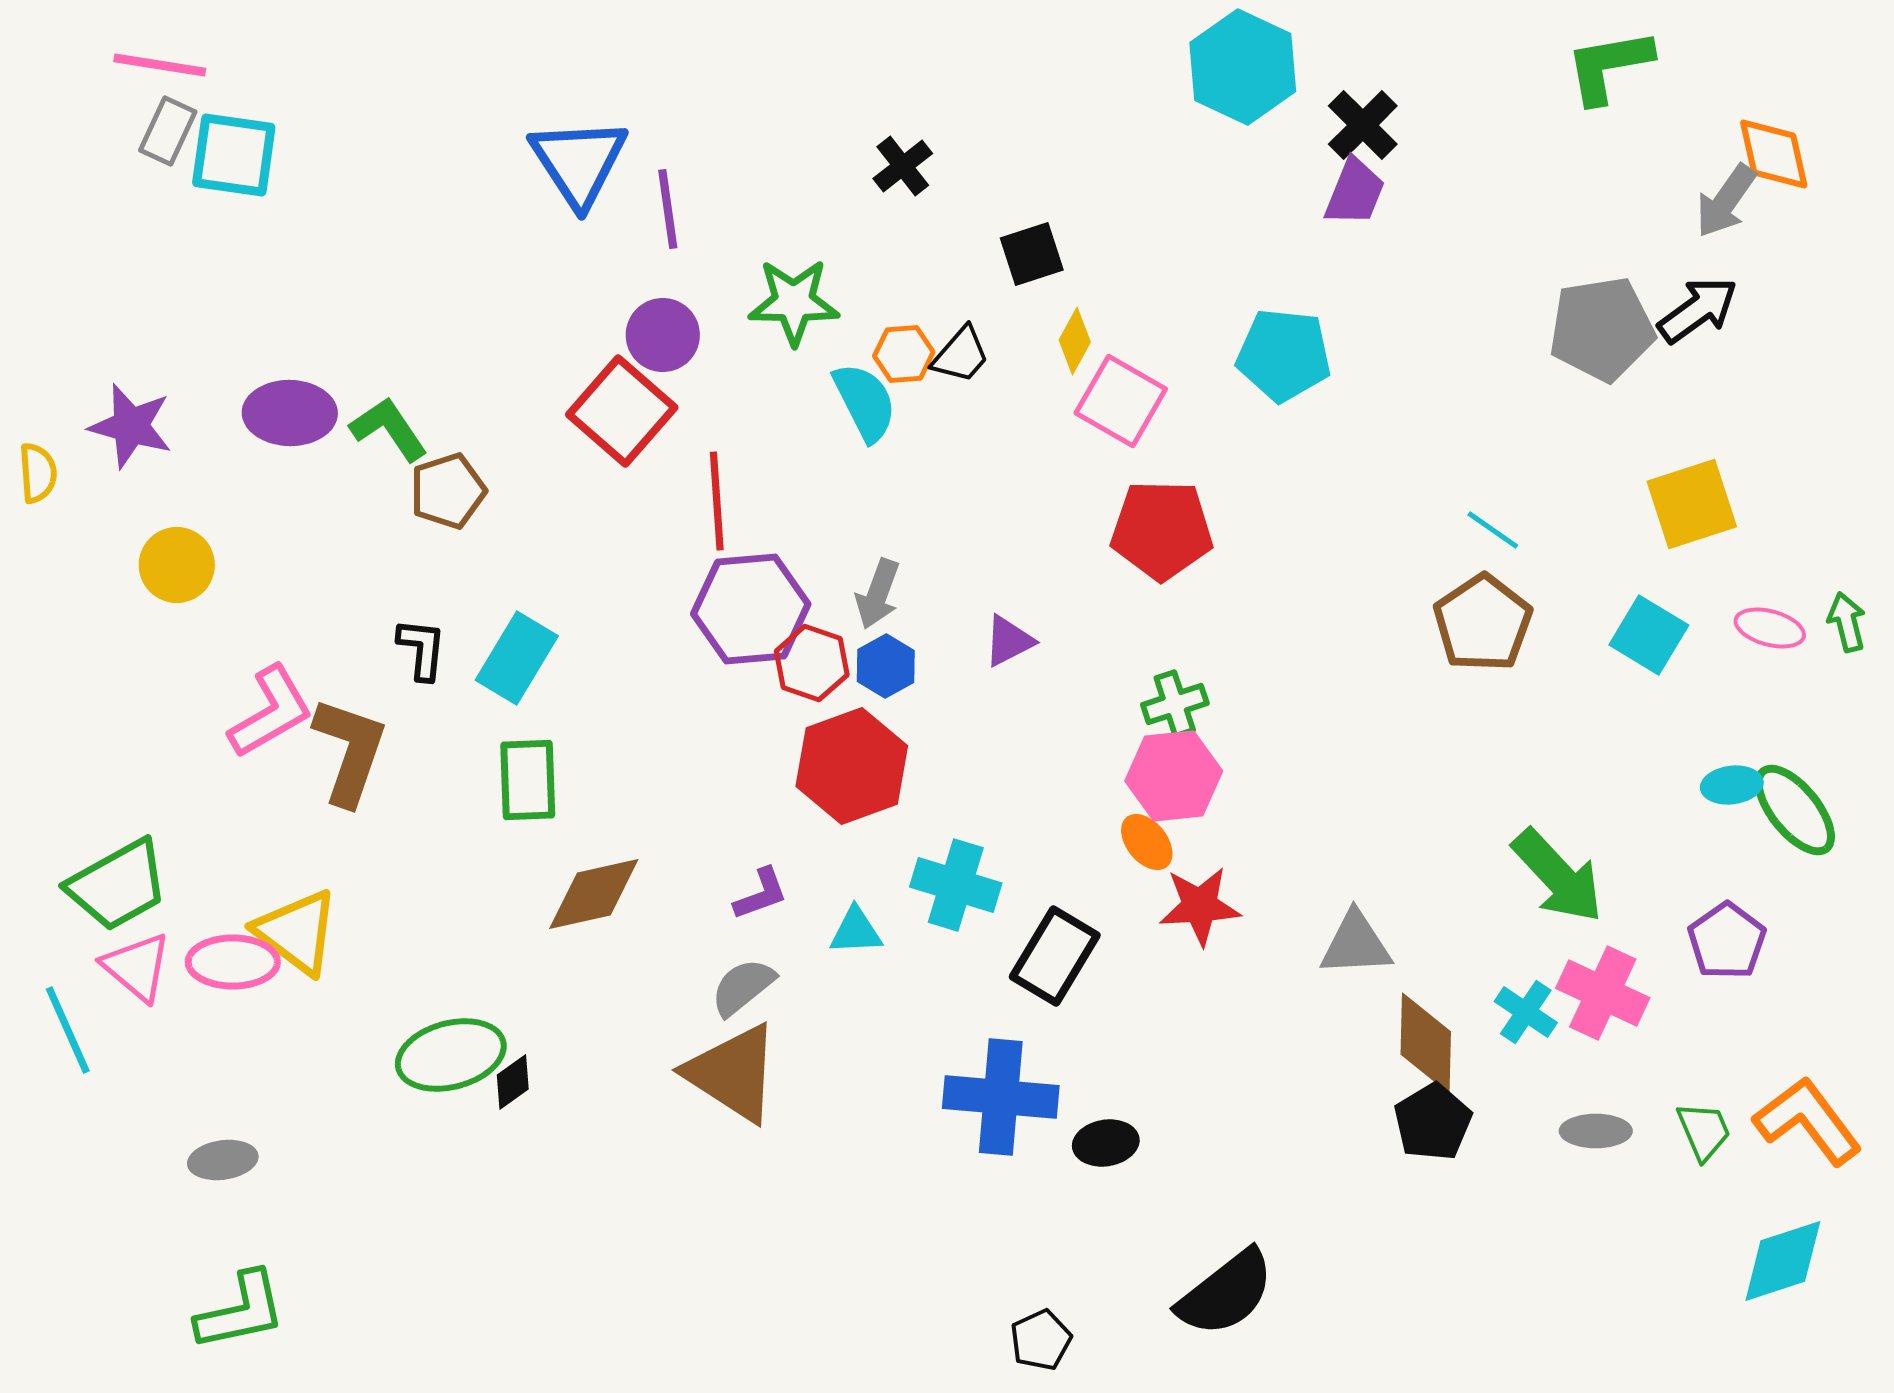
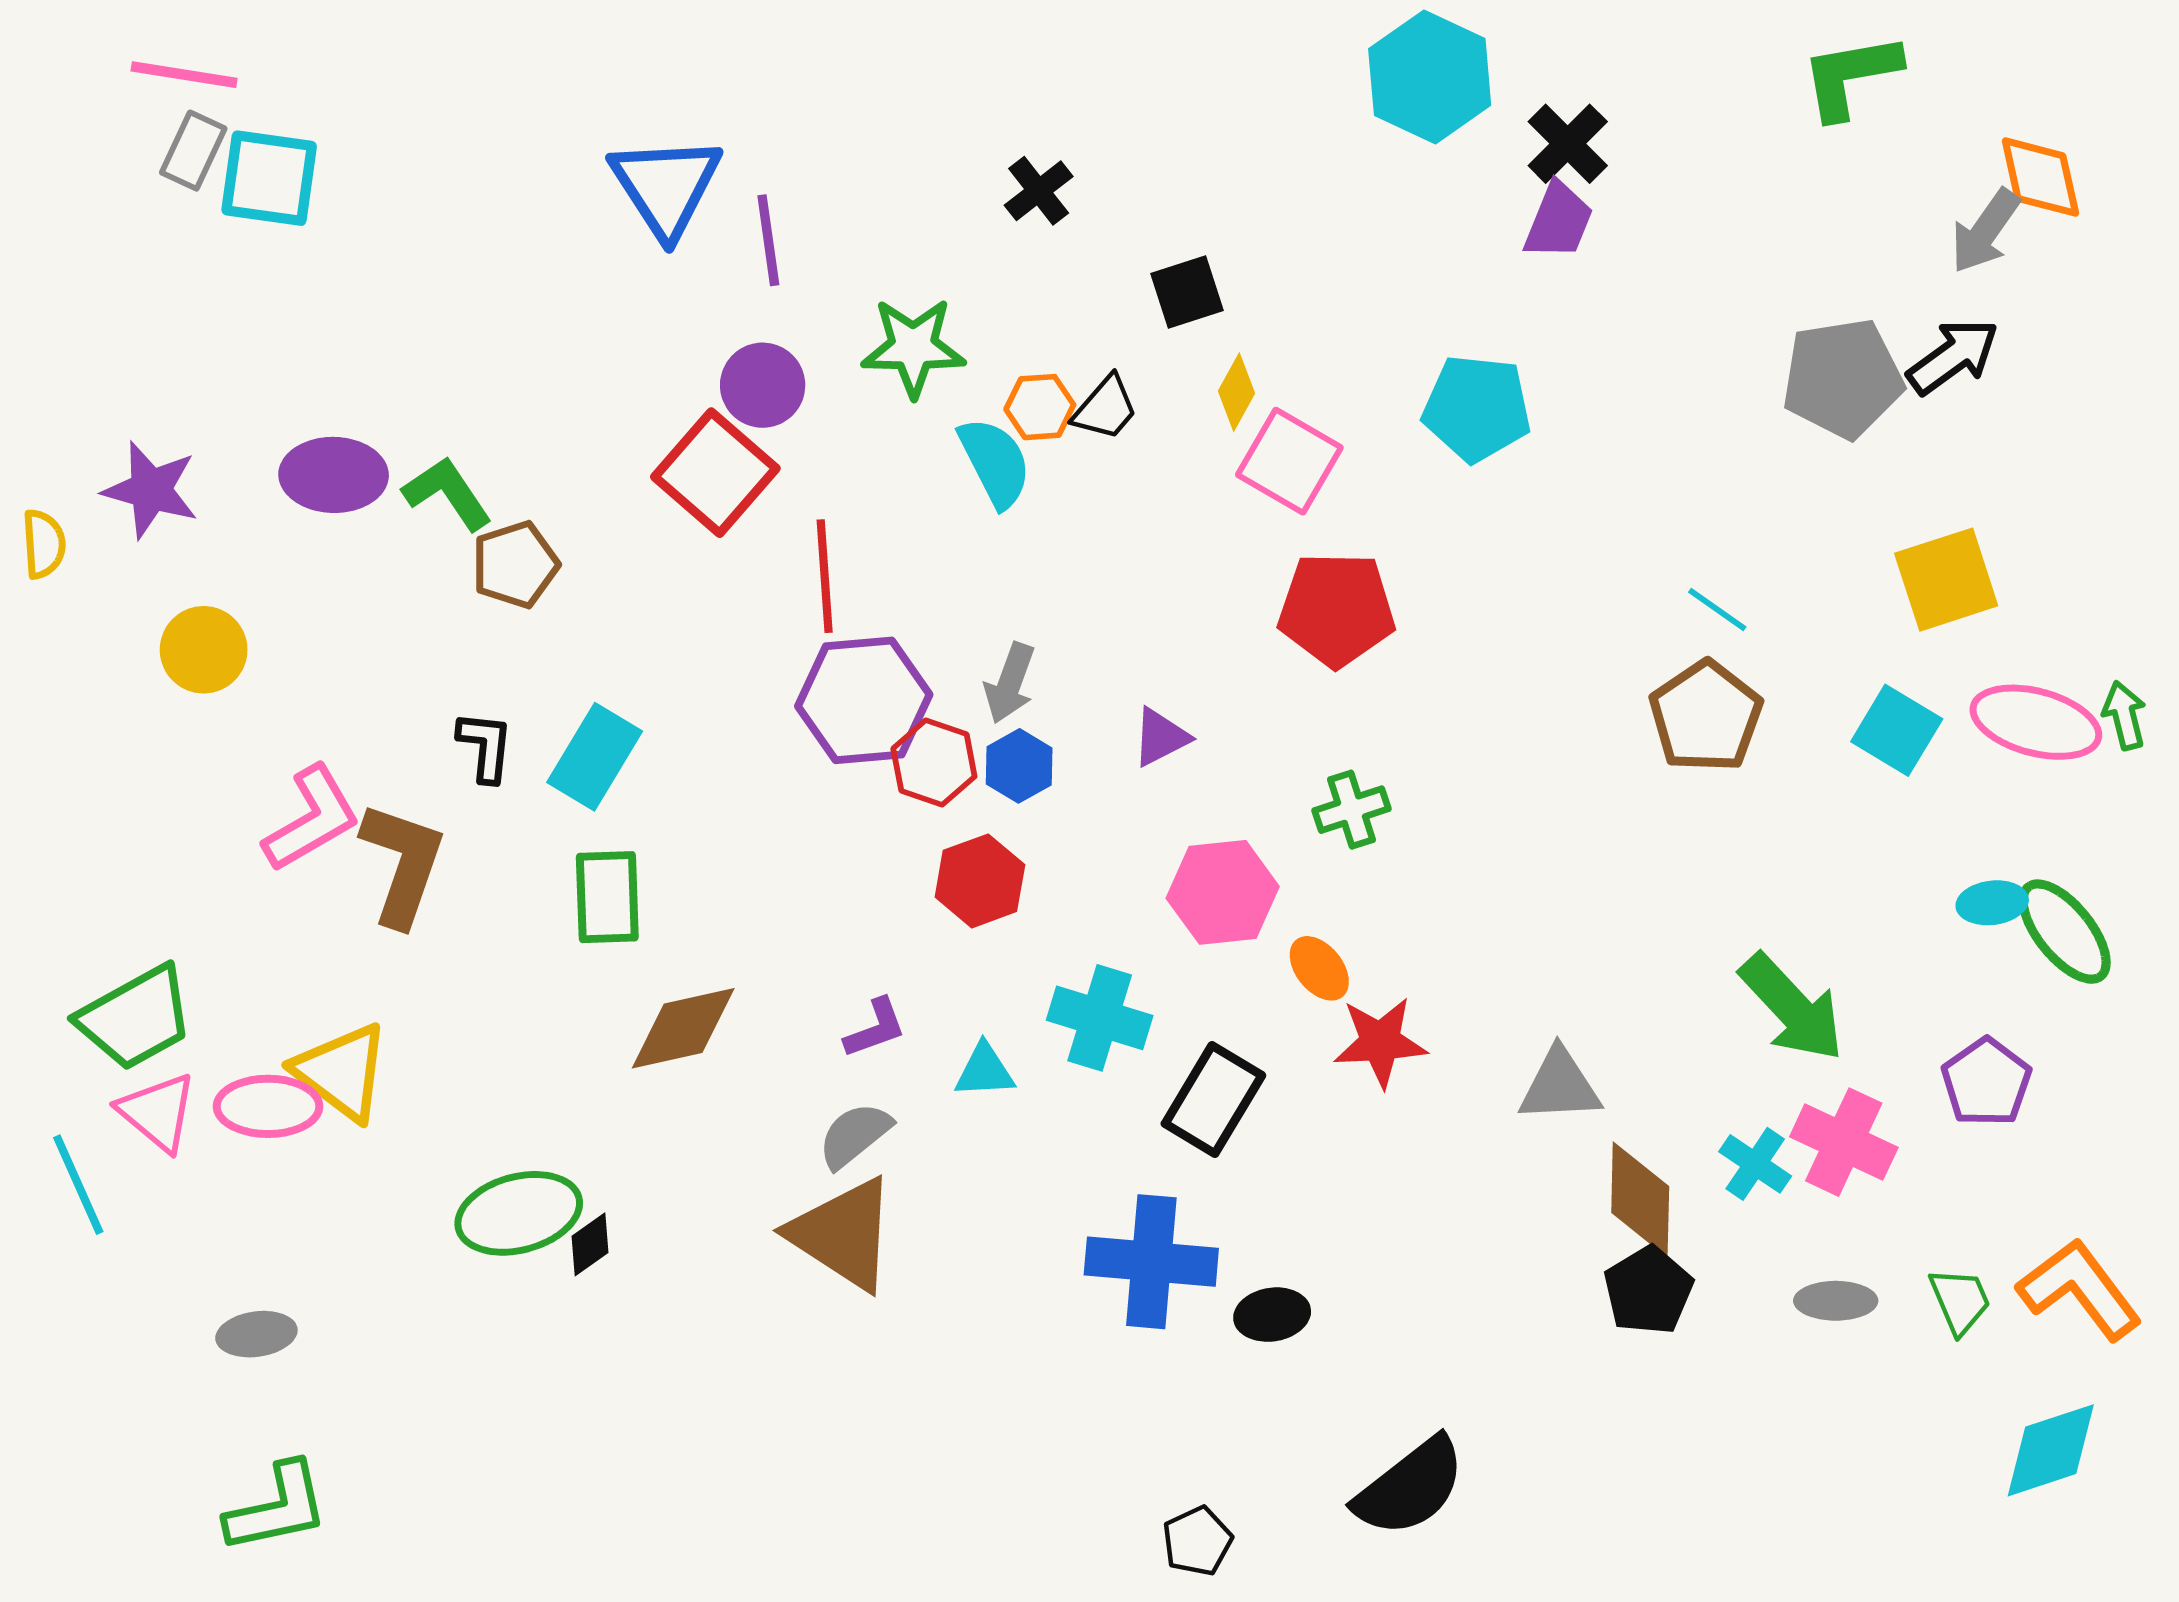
pink ellipse: (1770, 628) -> (2036, 722), size x1.6
red hexagon: (852, 766) -> (980, 881), size x0.7
pink hexagon: (1174, 776) -> (1223, 892), moved

